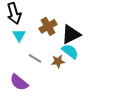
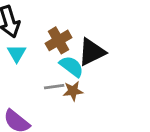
cyan semicircle: (70, 51) -> (71, 66), moved
gray line: (35, 58) -> (54, 87), moved, turned -40

